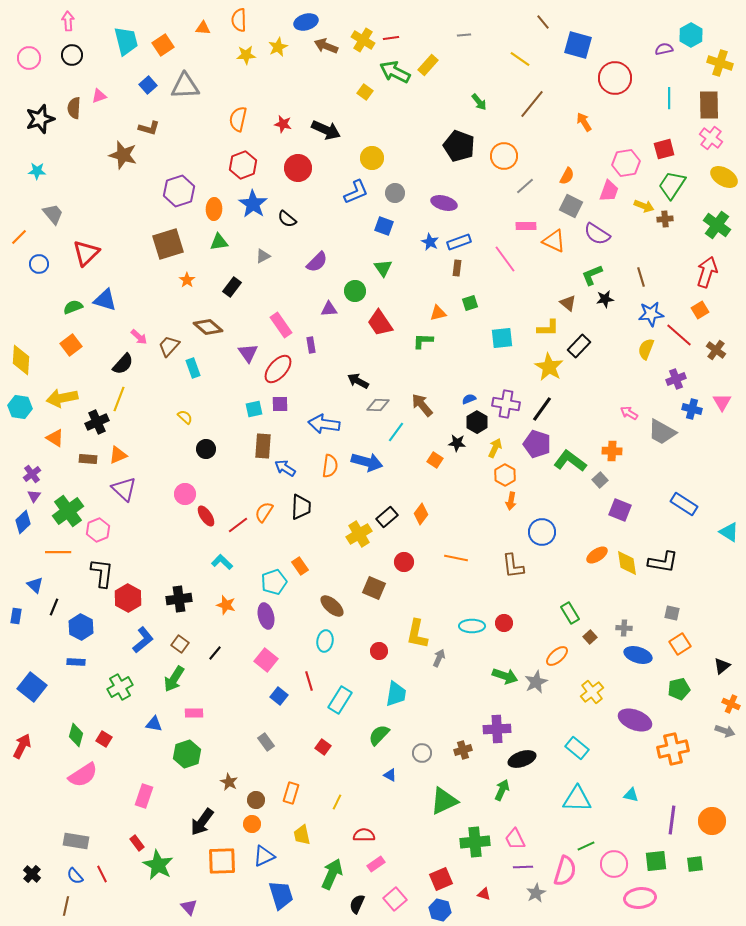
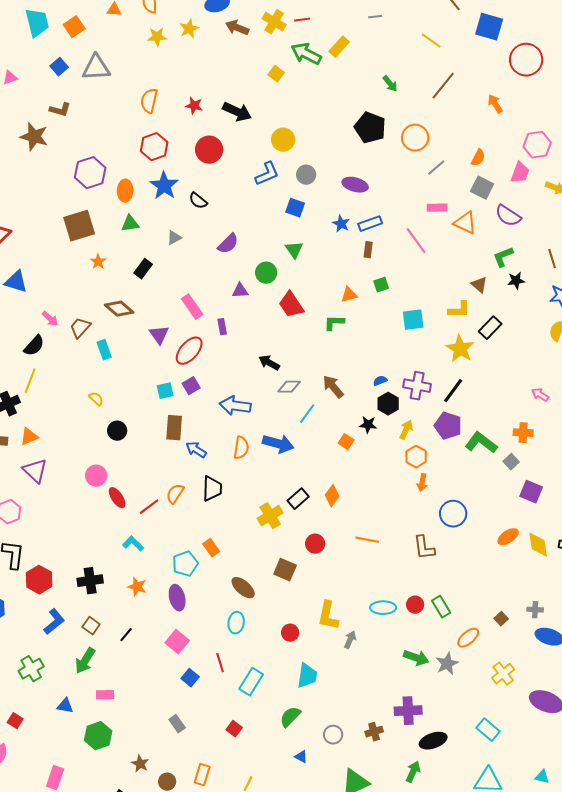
purple square: (280, 404) -> (191, 386), turned -30
green rectangle: (570, 613) -> (441, 607), moved

